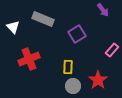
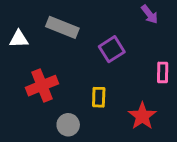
white triangle: (13, 27) -> (19, 39), turned -48
pink rectangle: (112, 50) -> (163, 72), turned -40
gray circle: (73, 86) -> (68, 125), moved

